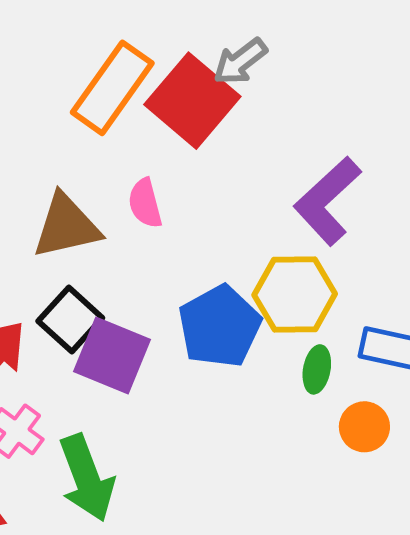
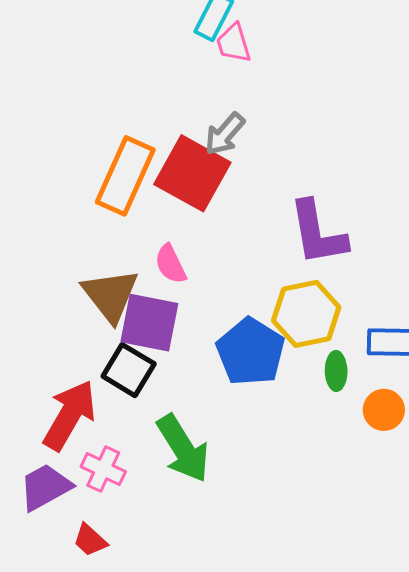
purple L-shape: (327, 201) -> (318, 233), turned -46
brown triangle: (66, 226) -> (110, 295), turned -44
purple square: (112, 355) -> (149, 323), moved
green arrow: (87, 478) -> (183, 449), moved

